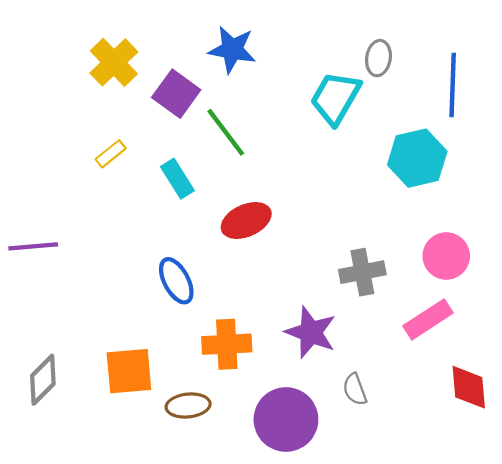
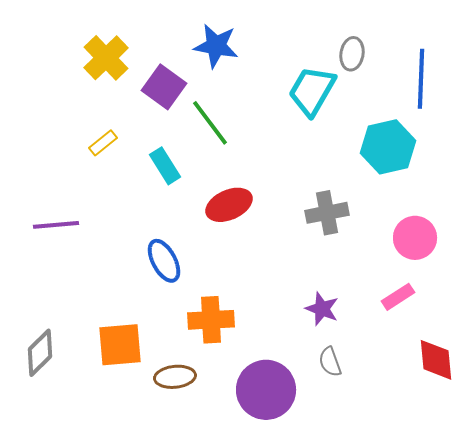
purple line: (33, 246) -> (56, 225), moved
gray cross: (362, 272) -> (327, 213), moved
pink rectangle: (428, 319) -> (398, 297), size x0.7
purple star: (311, 332) -> (322, 309), moved, size x0.7

